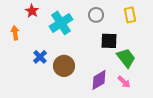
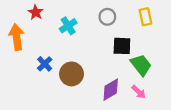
cyan cross: (61, 23) -> (68, 26), size x0.7
orange arrow: (15, 33) -> (17, 37), size x1.6

